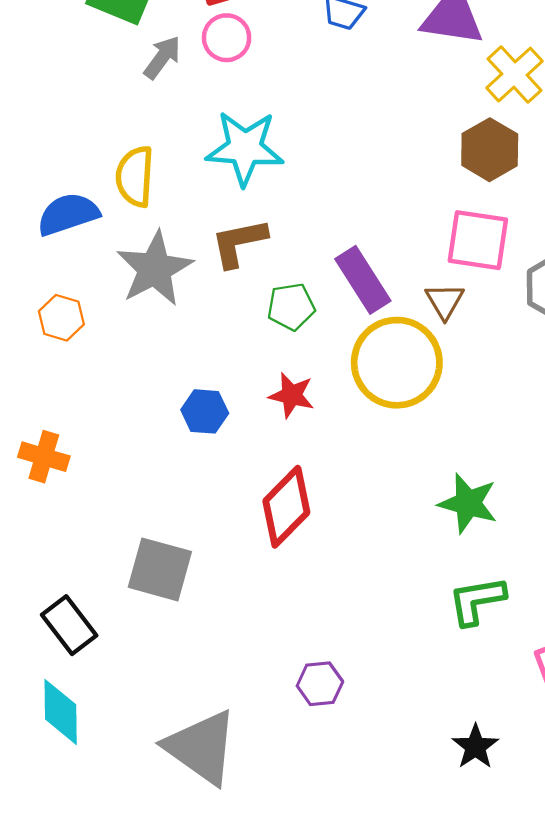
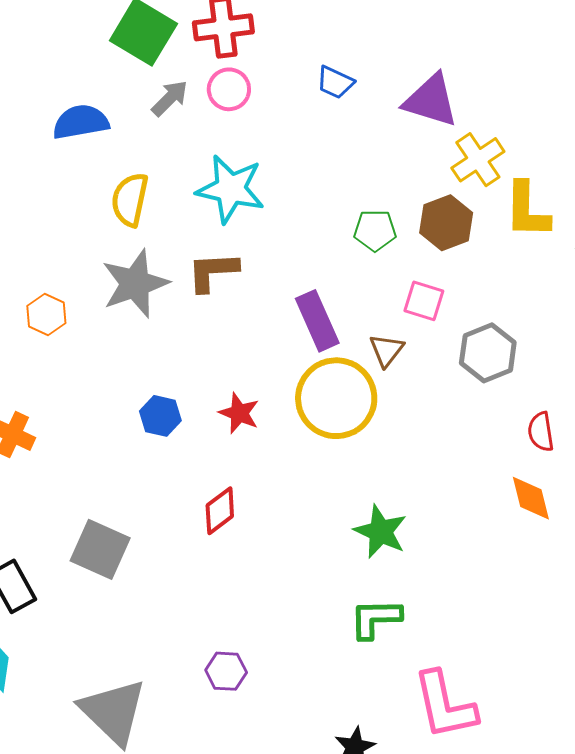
blue semicircle: (68, 214) -> (81, 122), moved
pink square: (478, 240) -> (424, 301), size x0.7
green pentagon: (291, 307) -> (375, 230), moved
red diamond: (286, 507) -> (220, 511), size x0.7

